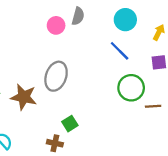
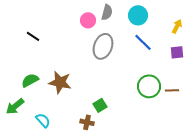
cyan circle: (125, 20) -> (138, 15), moved
gray ellipse: (56, 76) -> (103, 46), moved
green circle: (131, 88) -> (149, 86), moved

